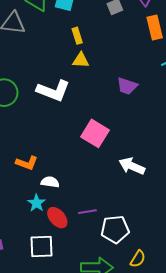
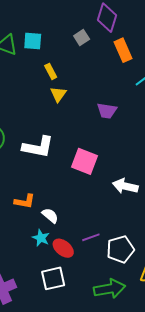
yellow triangle: (81, 60) -> (58, 94), turned -48
white L-shape: (53, 91) -> (38, 147), moved
white semicircle: (50, 182) -> (50, 216), turned 42

